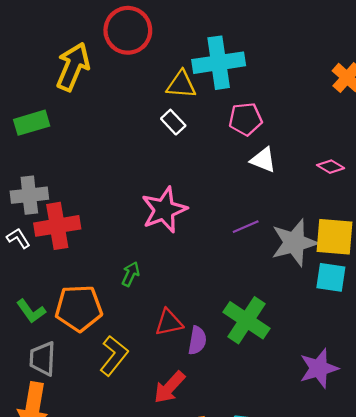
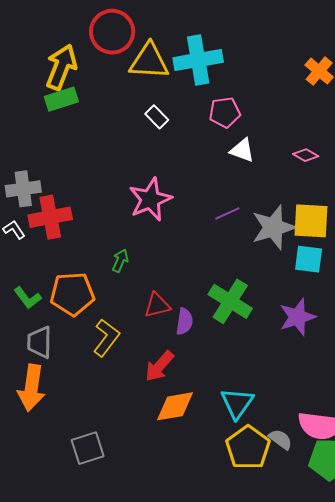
yellow triangle: (181, 84) -> (149, 61), moved, size x1.4
green rectangle: (32, 123) -> (61, 99), moved
purple star: (319, 368) -> (297, 317), moved

